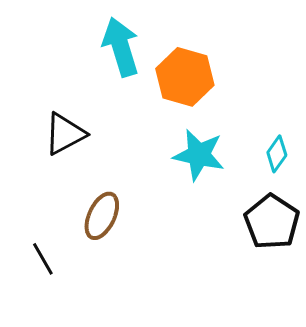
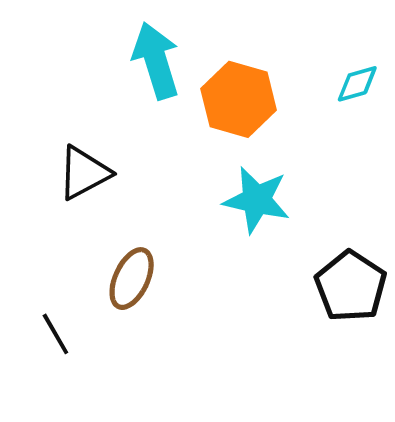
cyan diamond: (277, 154) -> (357, 84), moved, turned 39

